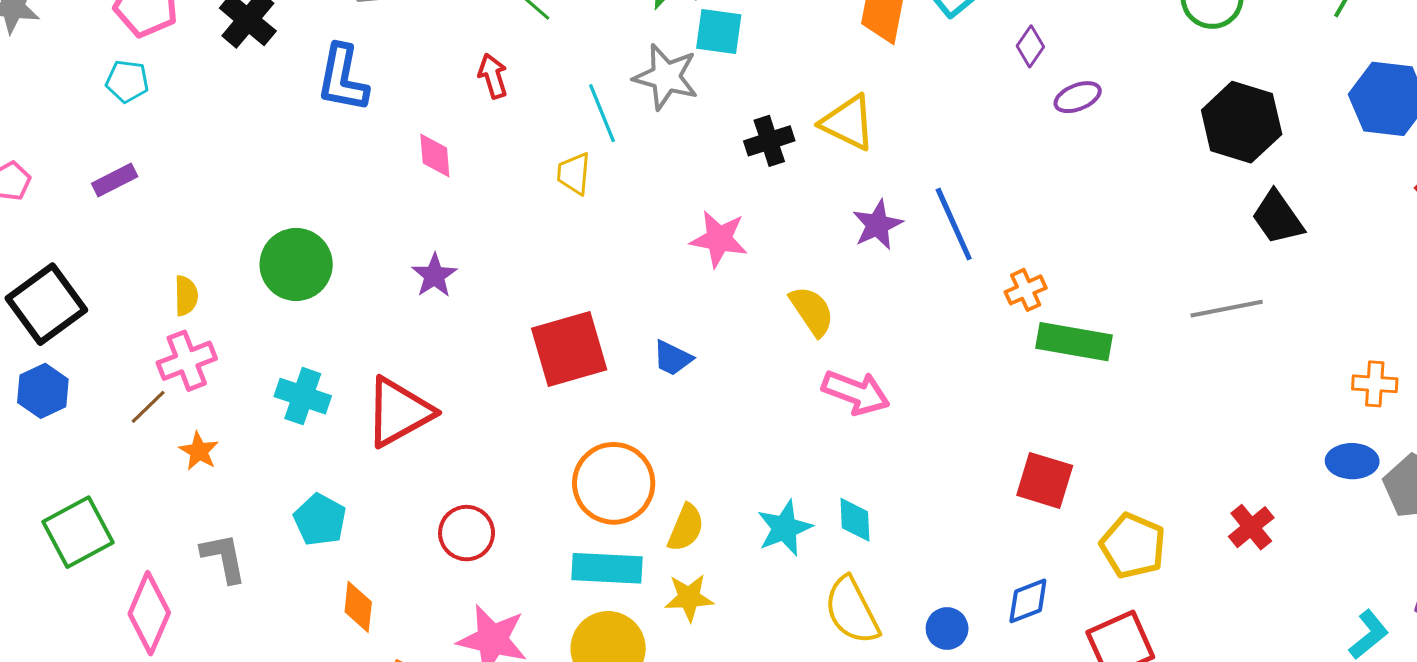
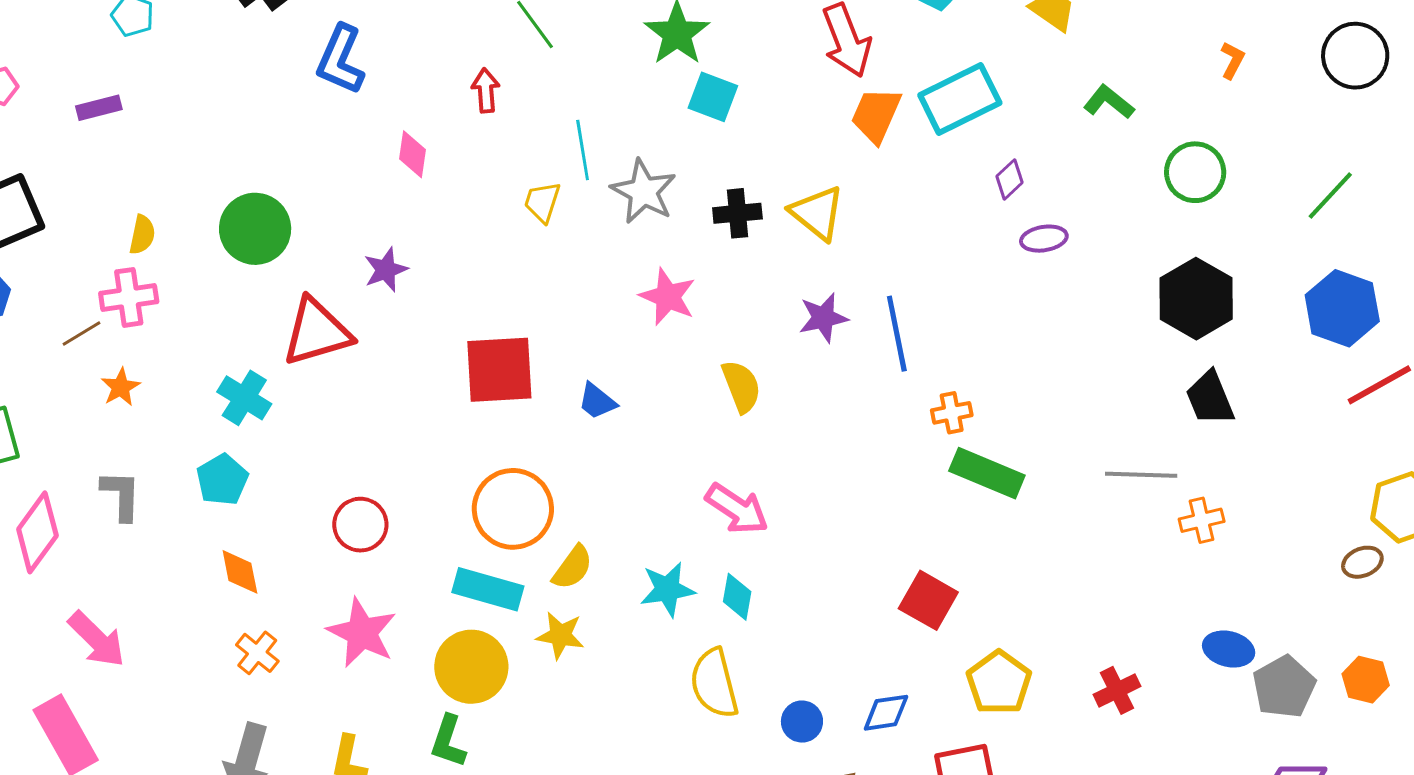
gray star: (666, 77) -> (644, 192), moved
orange cross: (1375, 384) -> (1202, 520), moved, turned -30
pink arrow: (856, 393) -> (737, 509), moved
cyan cross: (303, 396) -> (244, 398), moved
red triangle: (399, 412) -> (317, 332), moved
orange diamond: (358, 607) -> (240, 572), turned -30

